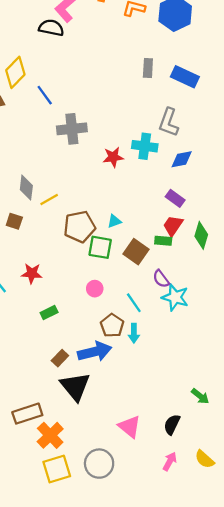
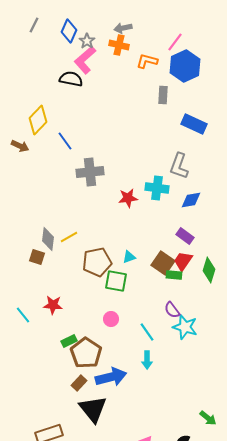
gray rectangle: (148, 68) -> (163, 95), moved
gray diamond: (26, 188) -> (48, 239), moved
brown square: (136, 252) -> (163, 263), moved
brown pentagon: (112, 326) -> (86, 353), moved, size x1.4

